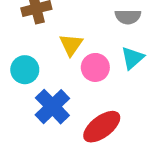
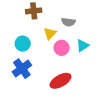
gray semicircle: (128, 17) -> (68, 22), moved
blue cross: (52, 107) -> (22, 69), moved

